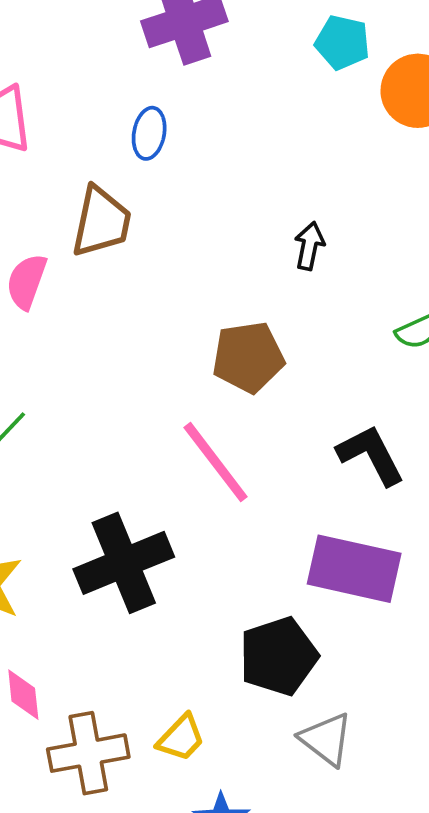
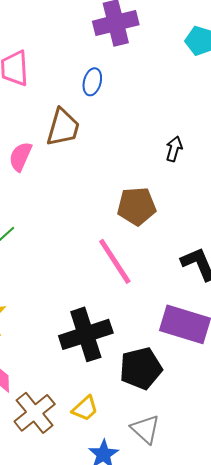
black cross: (124, 563) -> (86, 334), moved
gray triangle: (326, 739) -> (145, 429), moved
brown cross: (88, 753) -> (35, 413), turned -33

